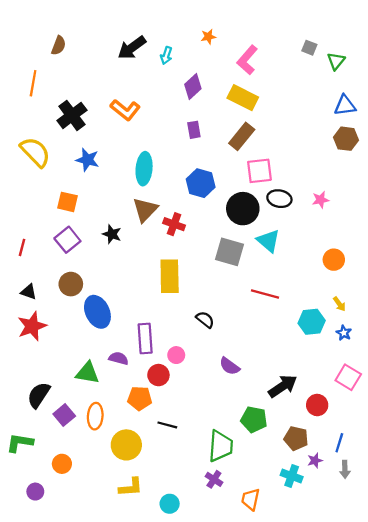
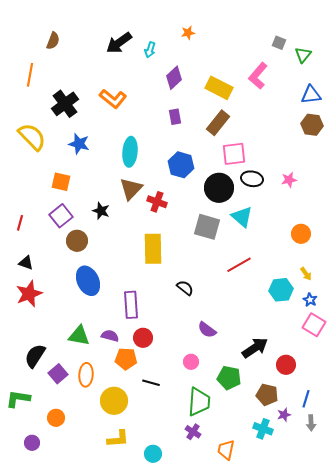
pink L-shape: (247, 60) -> (258, 76), moved
brown circle: (71, 284) -> (77, 241), moved
red line: (265, 294) -> (239, 265), turned -45
pink circle: (176, 355) -> (191, 362), moved
purple semicircle: (119, 358) -> (110, 336), moved
pink square: (348, 377) -> (314, 325), moved

